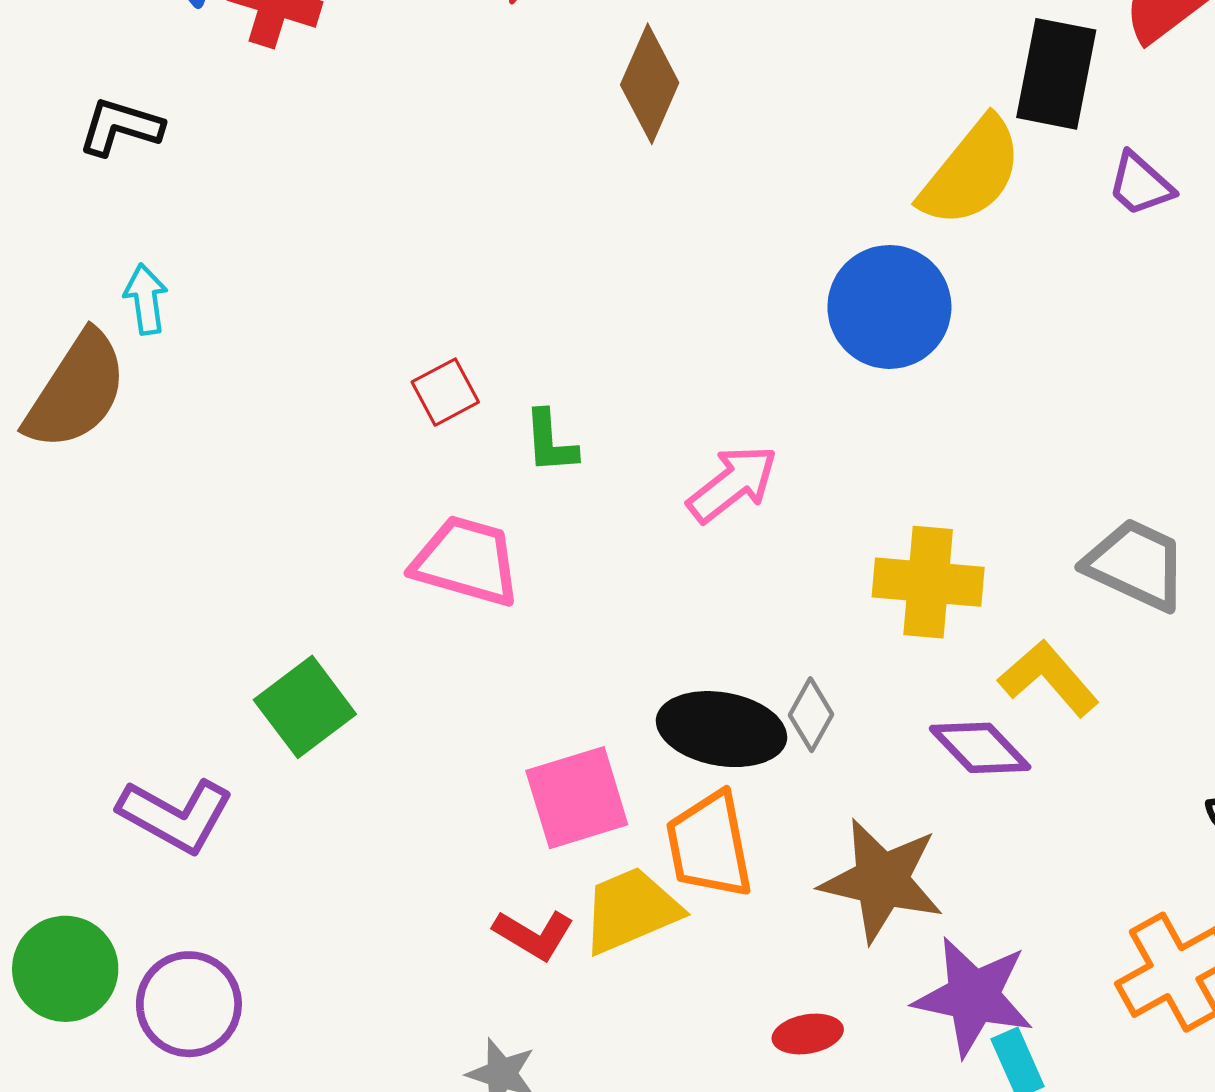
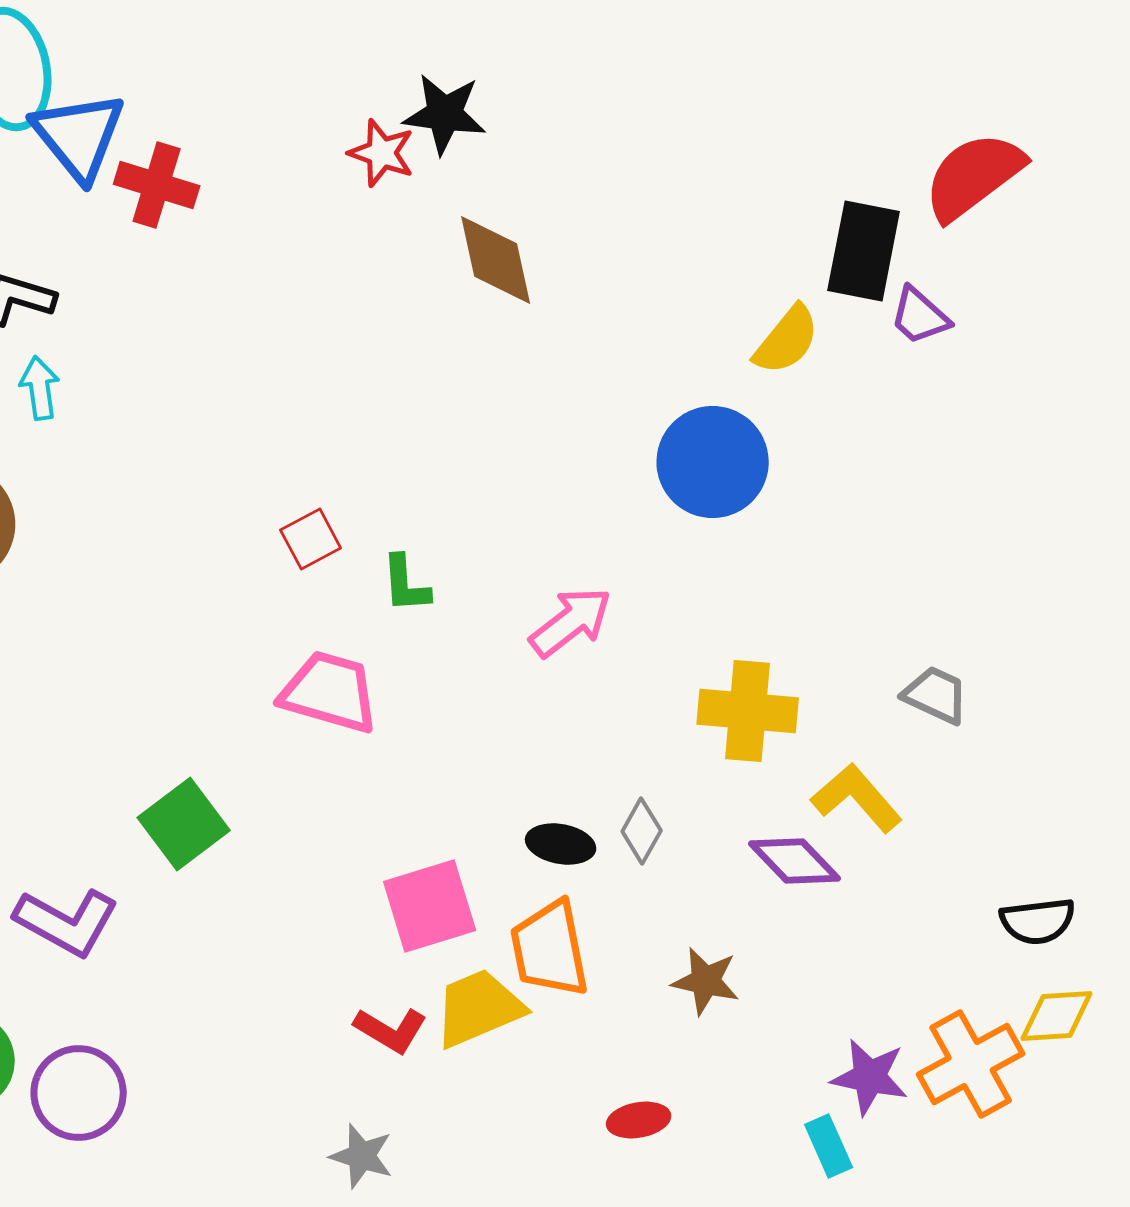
brown diamond: (650, 84) -> (496, 260), turned -36
yellow semicircle: (971, 172) -> (787, 340), size x0.7
purple trapezoid: (1140, 184) -> (920, 316), moved
cyan arrow: (146, 299) -> (40, 388), moved
gray trapezoid: (1136, 564) -> (936, 695), size x0.7
black ellipse: (722, 729) -> (561, 844), size x0.6
brown star: (882, 880) -> (706, 981), size x0.6
purple star: (973, 996) -> (870, 1077), moved, size x0.7

